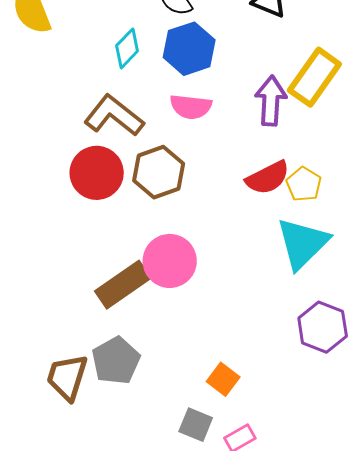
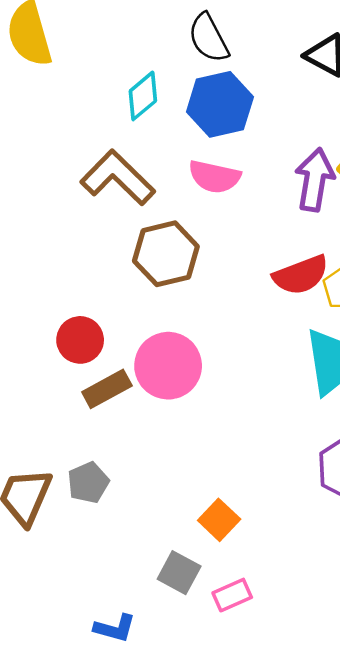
red circle: (97, 173) -> (80, 340), moved, size x0.7
brown rectangle: (123, 285) -> (107, 389), size x0.7
gray pentagon: (116, 361) -> (88, 483), size x0.7

